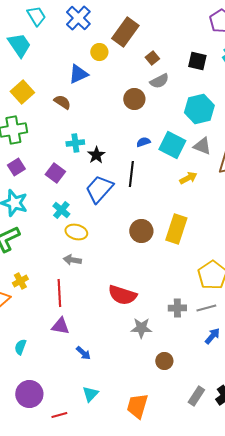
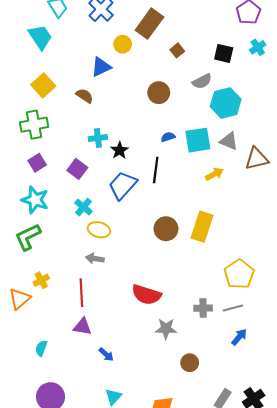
gray semicircle: (159, 81) -> (202, 81), moved
cyan square: (172, 145) -> (198, 140), turned -36

